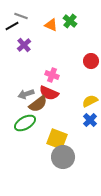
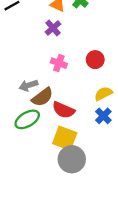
purple cross: (24, 45) -> (53, 28), moved
red circle: (91, 61) -> (95, 60), moved
red semicircle: (49, 93) -> (64, 110), moved

